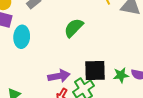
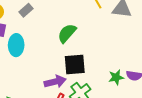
black square: (95, 71) -> (75, 64), moved

